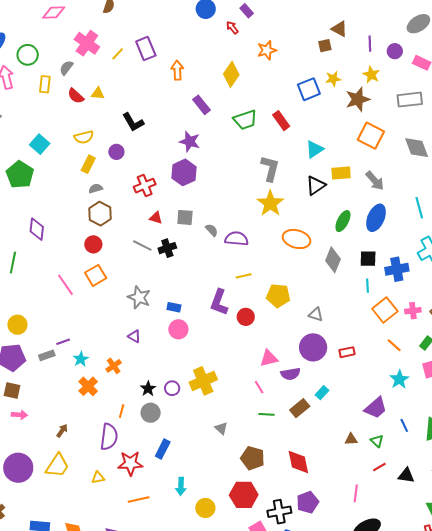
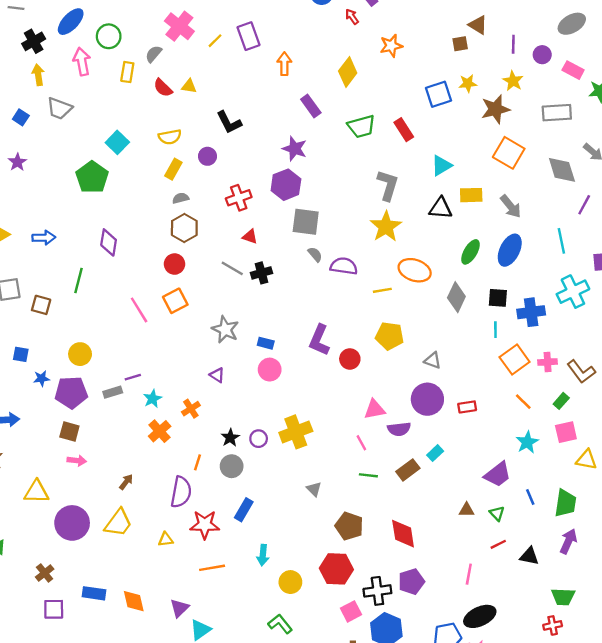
black triangle: (316, 185) -> (441, 208), turned 35
gray square: (185, 217) -> (306, 222), moved, size x1.4
yellow line: (244, 276) -> (382, 290), moved

